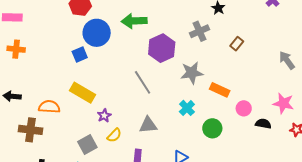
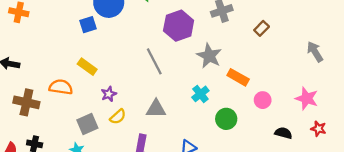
gray star: (192, 73) -> (209, 56), turned 30
yellow rectangle: (82, 93) -> (87, 67), size x0.7
orange semicircle: (49, 107) -> (61, 87), moved
black semicircle: (263, 124) -> (283, 133), moved

